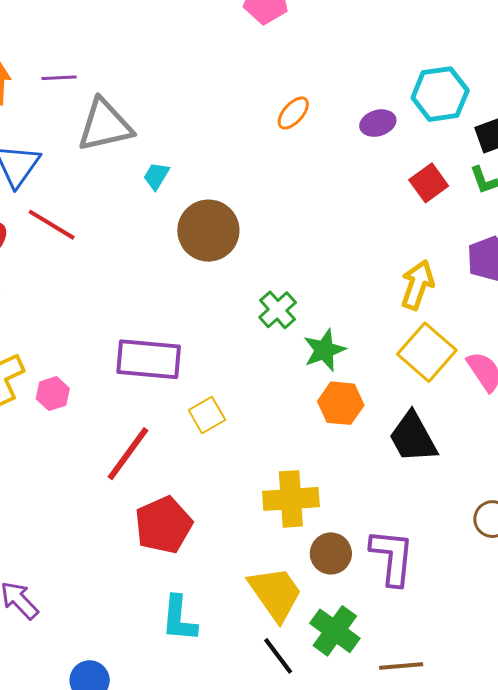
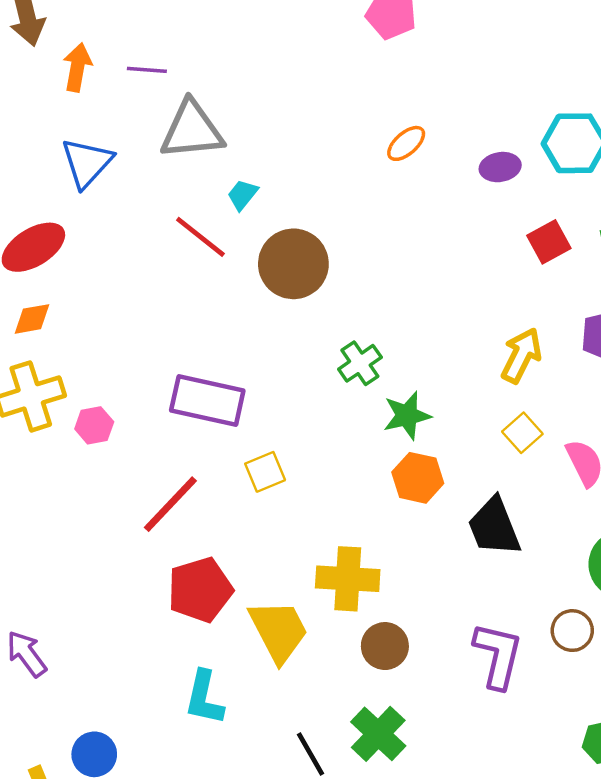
red line: (52, 225) -> (200, 237), moved
yellow square: (427, 352) -> (522, 433), size x0.6
purple L-shape: (392, 557) -> (498, 655), moved
yellow trapezoid: (275, 594) -> (279, 631), moved

